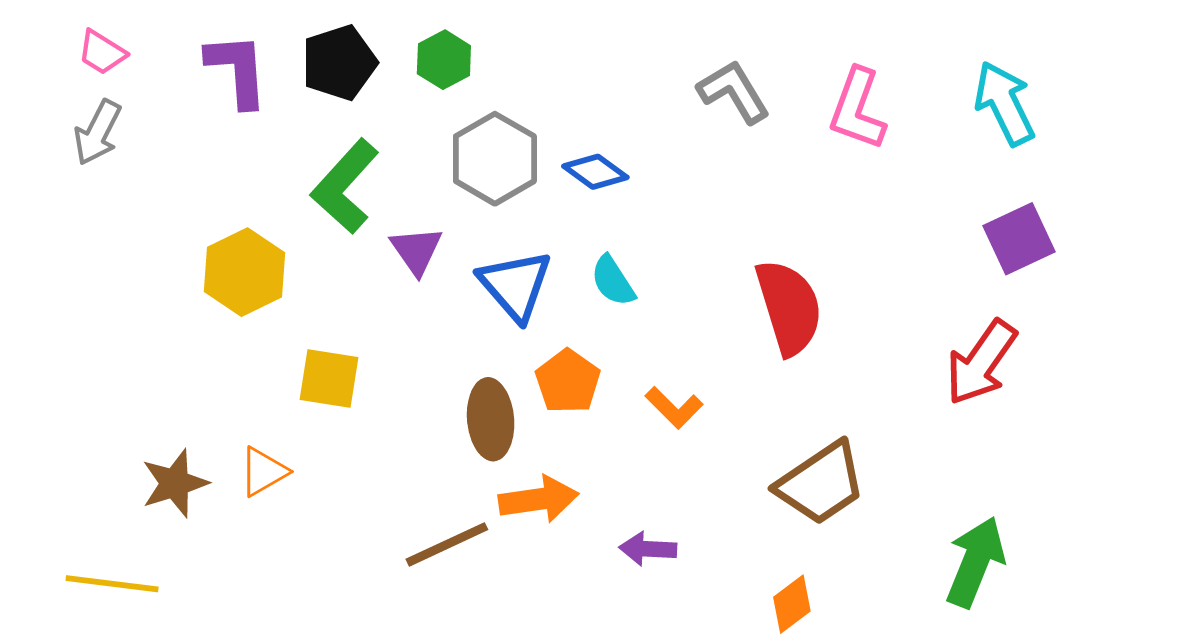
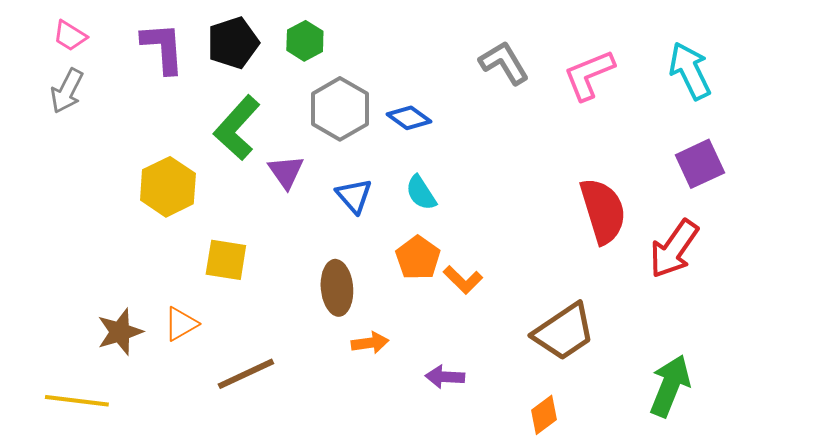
pink L-shape: (857, 109) -> (589, 75), turned 48
blue triangle: (515, 285) -> (354, 196), size x0.7
red semicircle: (789, 307) -> (603, 211), moved
orange pentagon: (568, 381) -> (418, 258), moved
orange arrow: (539, 499) -> (370, 343), size x0.7
brown line: (447, 544) -> (246, 374), moved

